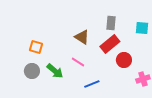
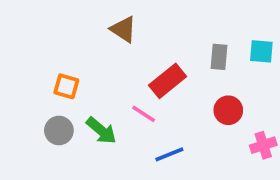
gray rectangle: (111, 23) -> (219, 57), moved
brown triangle: (82, 37) -> (123, 29), moved
red rectangle: (110, 44) -> (168, 81), moved

